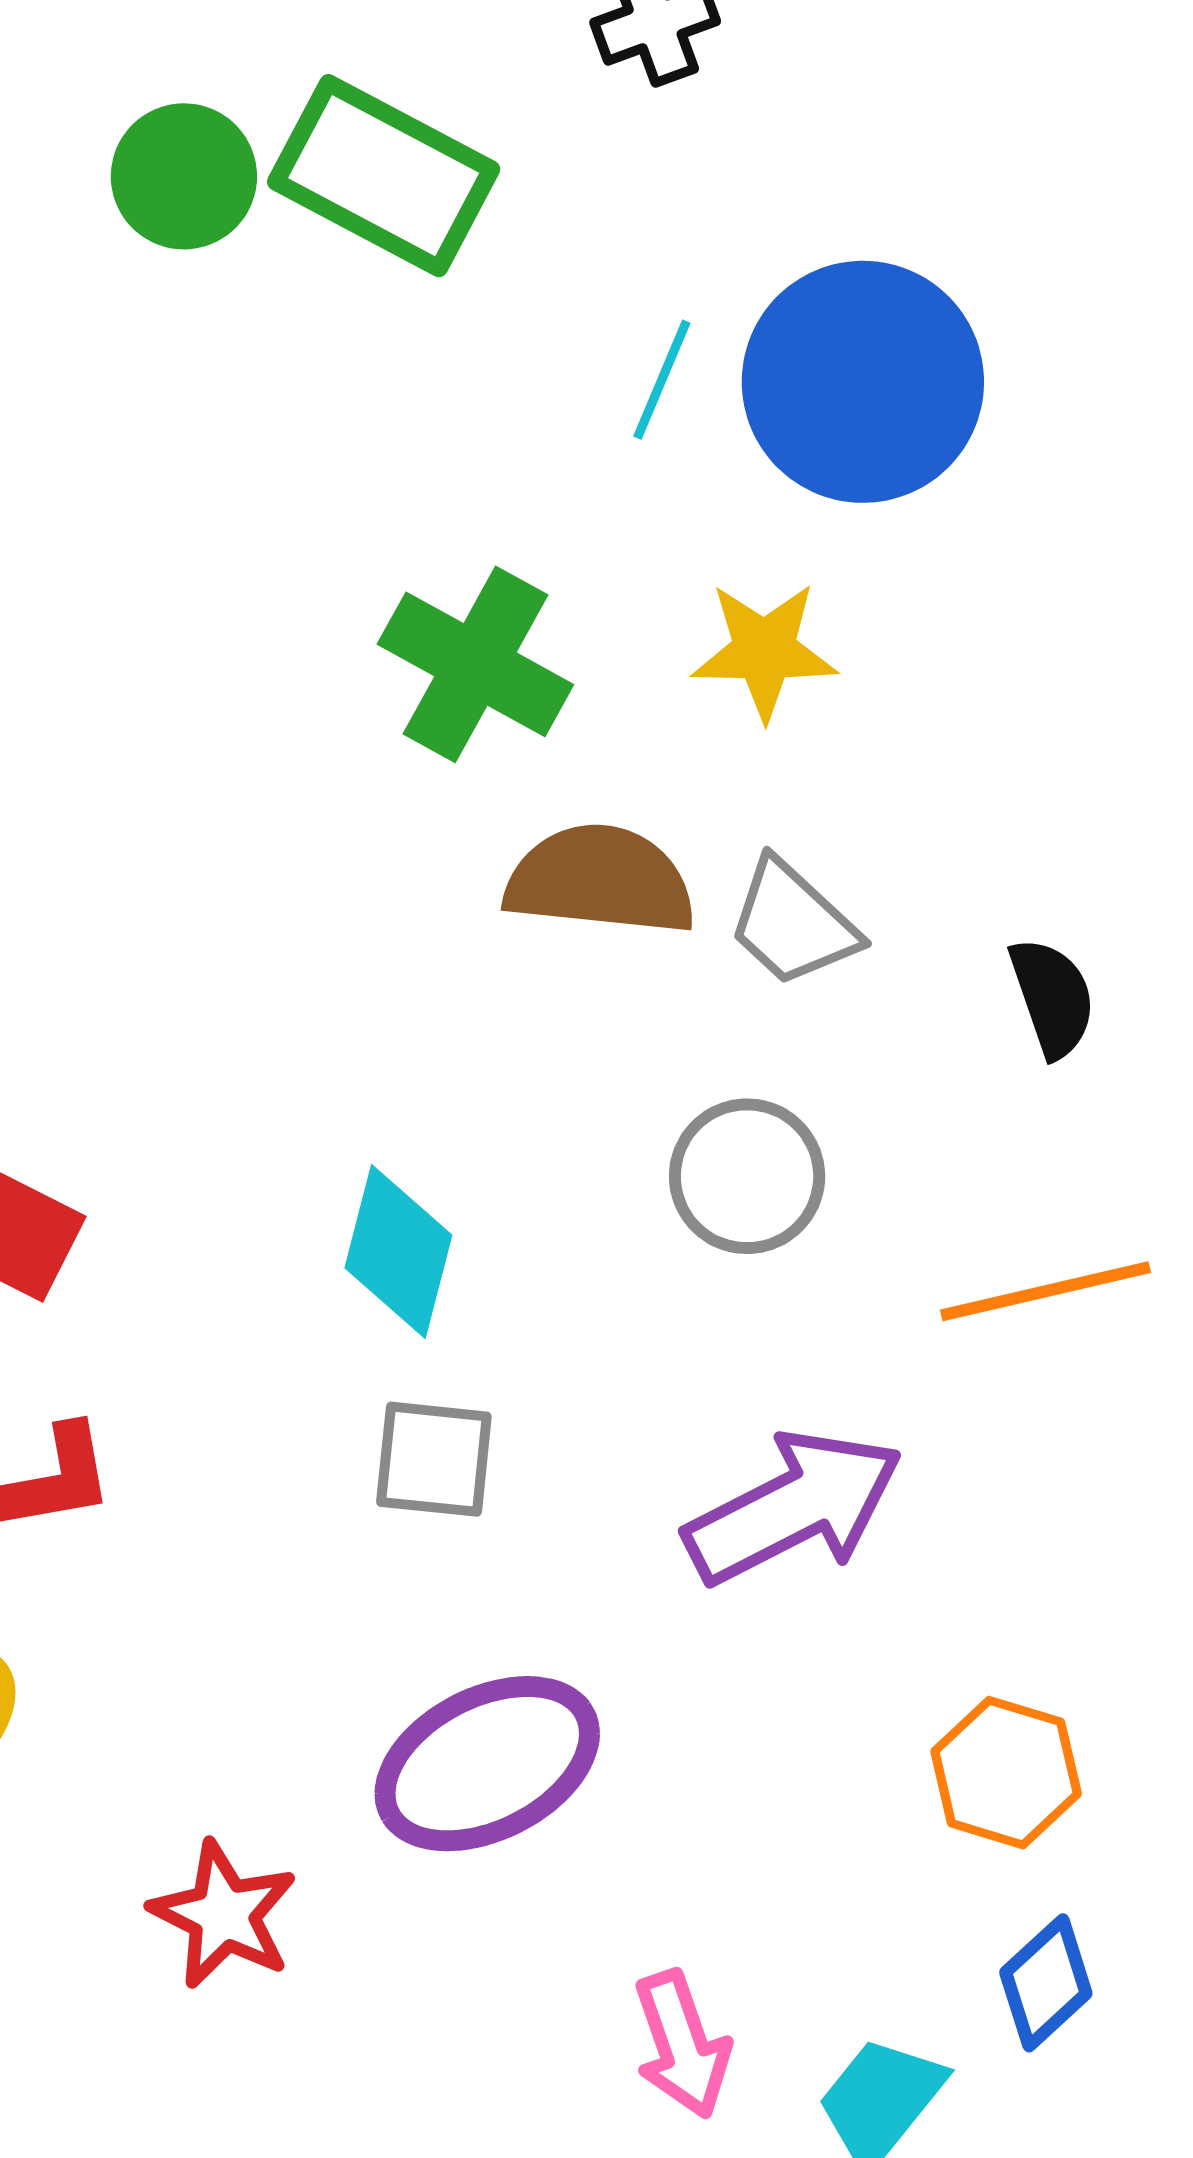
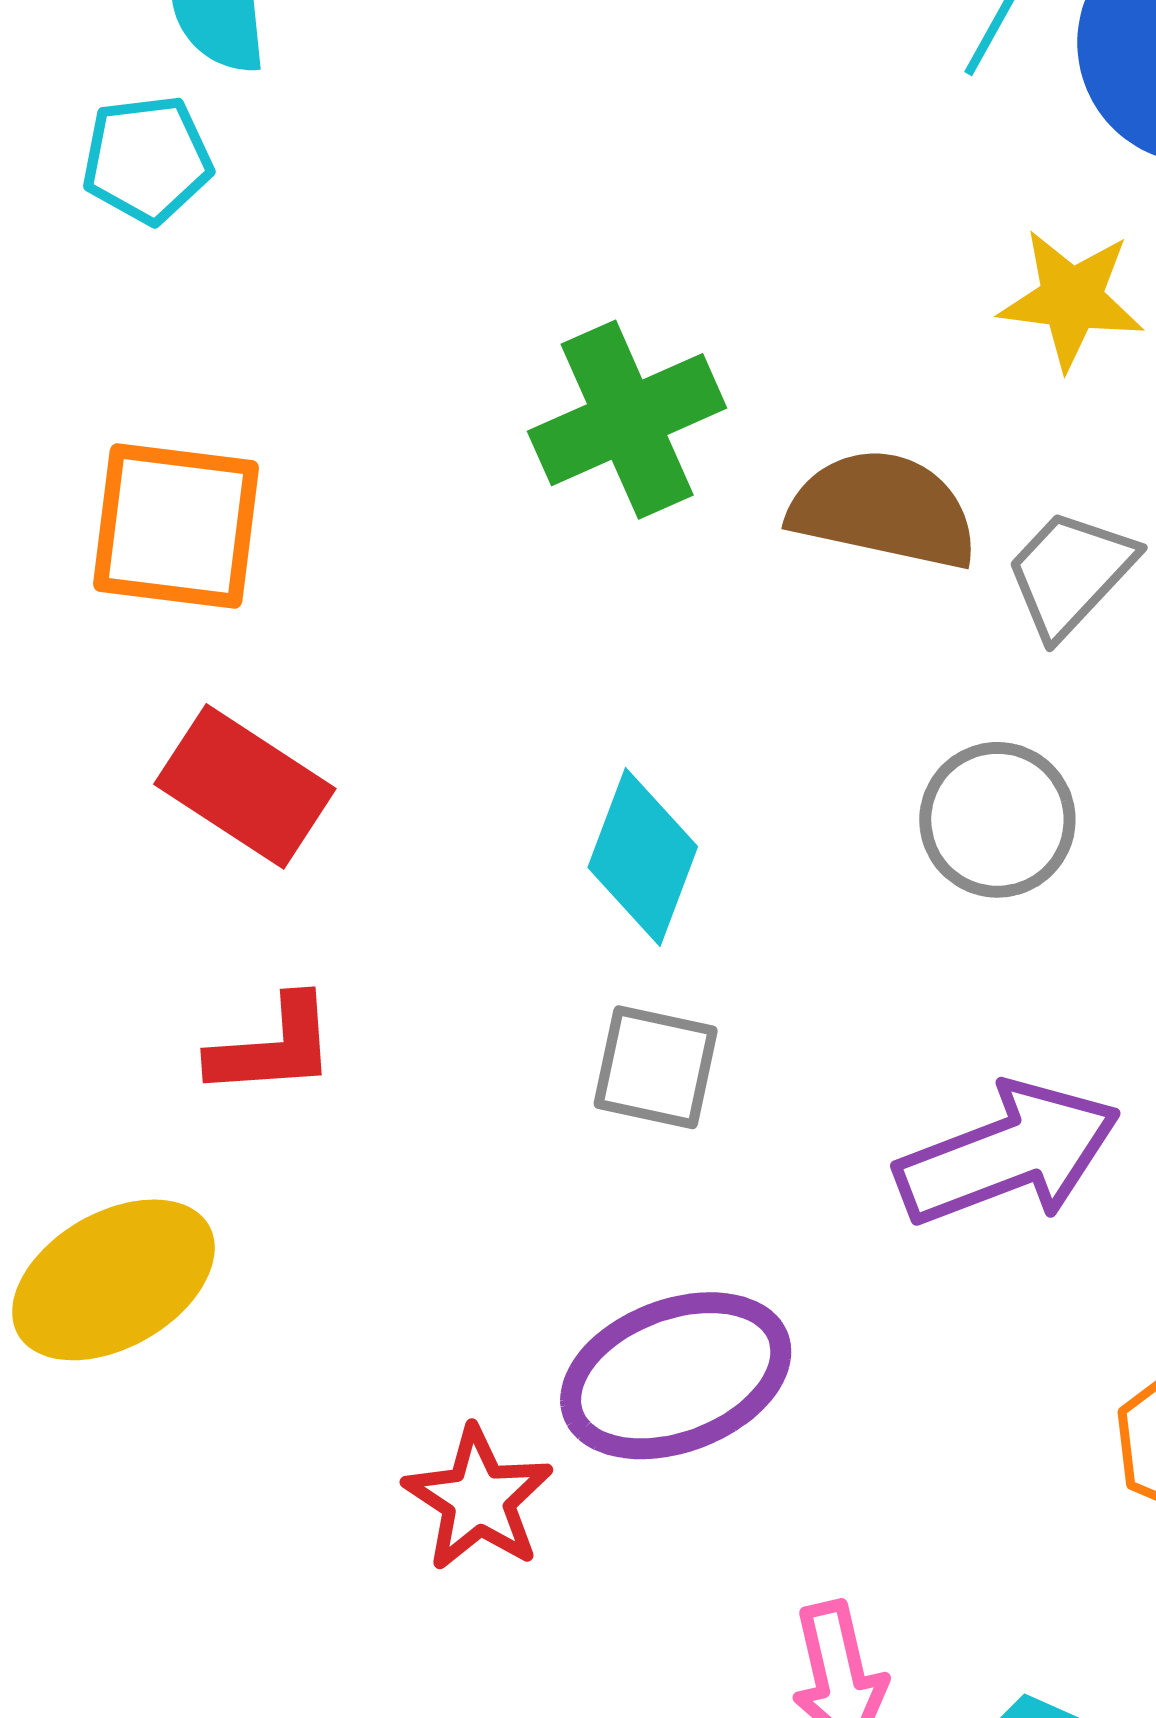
green cross: (475, 664) -> (627, 420), moved, turned 31
gray trapezoid: (793, 923) -> (1070, 573), turned 84
red star: (224, 1915) -> (478, 1499), moved

